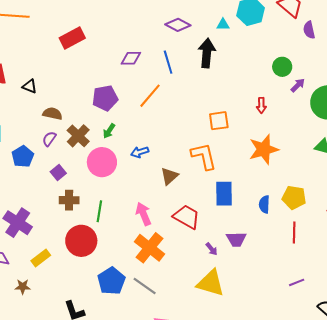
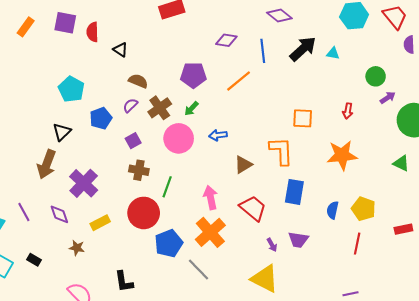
cyan triangle: (223, 25) -> (333, 53), moved
black arrow: (207, 53) -> (303, 49), turned 32
blue pentagon: (111, 281) -> (169, 243), moved

